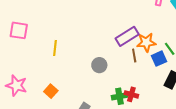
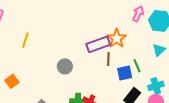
orange star: (146, 42) -> (117, 38), moved, turned 30
brown line: (134, 55) -> (108, 59), moved

